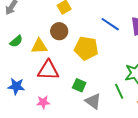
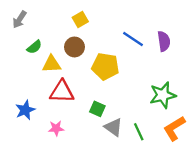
green semicircle: (16, 41) -> (34, 47), moved
blue star: (16, 86) -> (25, 110), turned -30
green line: (119, 91) -> (139, 132), moved

